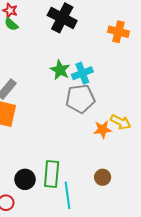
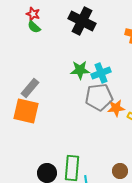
green star: (60, 70) -> (80, 70), turned -30
orange star: (103, 129) -> (116, 108), moved

